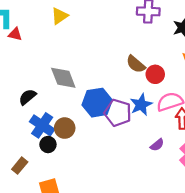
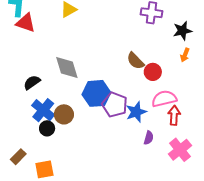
red triangle: (15, 34) -> (26, 23), size x1.5
blue star: (141, 105) -> (136, 112), moved
purple semicircle: (157, 145) -> (149, 138), turned -40
brown rectangle: (20, 166) -> (18, 157), moved

